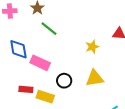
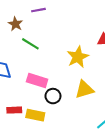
yellow star: (92, 47) -> (78, 57), size x1.5
pink rectangle: (40, 63) -> (37, 80), moved

